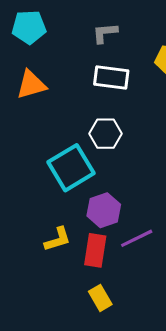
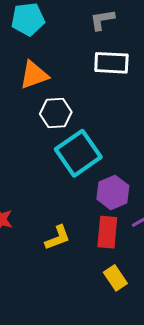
white hexagon: (105, 134) -> (56, 113), moved
yellow L-shape: (58, 239) -> (58, 238), moved

